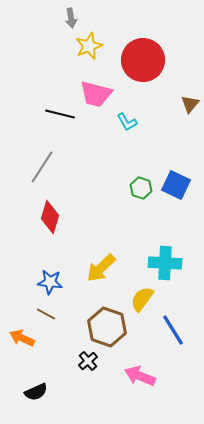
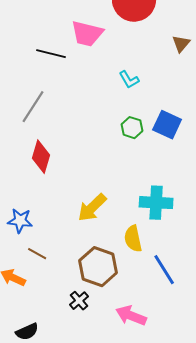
cyan L-shape: (127, 122) -> (129, 80), moved
blue star: (50, 282) -> (20, 221), moved
yellow semicircle: (142, 299) -> (133, 239), turned -48

